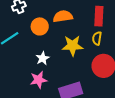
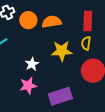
orange circle: (40, 26) -> (28, 20), moved

